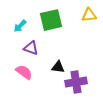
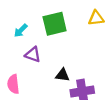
pink semicircle: (24, 72) -> (13, 84), moved, turned -132

